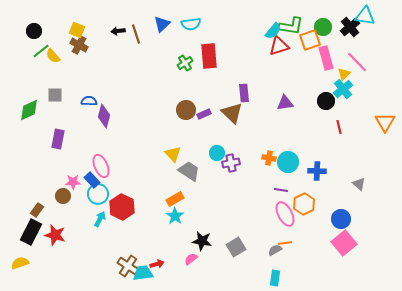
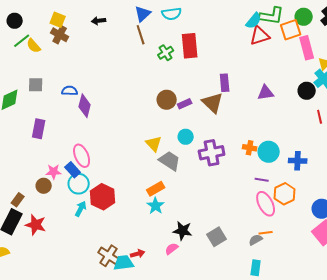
brown line: (136, 34) -> (141, 35), moved
cyan circle: (217, 153) -> (186, 137), moved
purple cross: (231, 163) -> (212, 153), size x1.4

